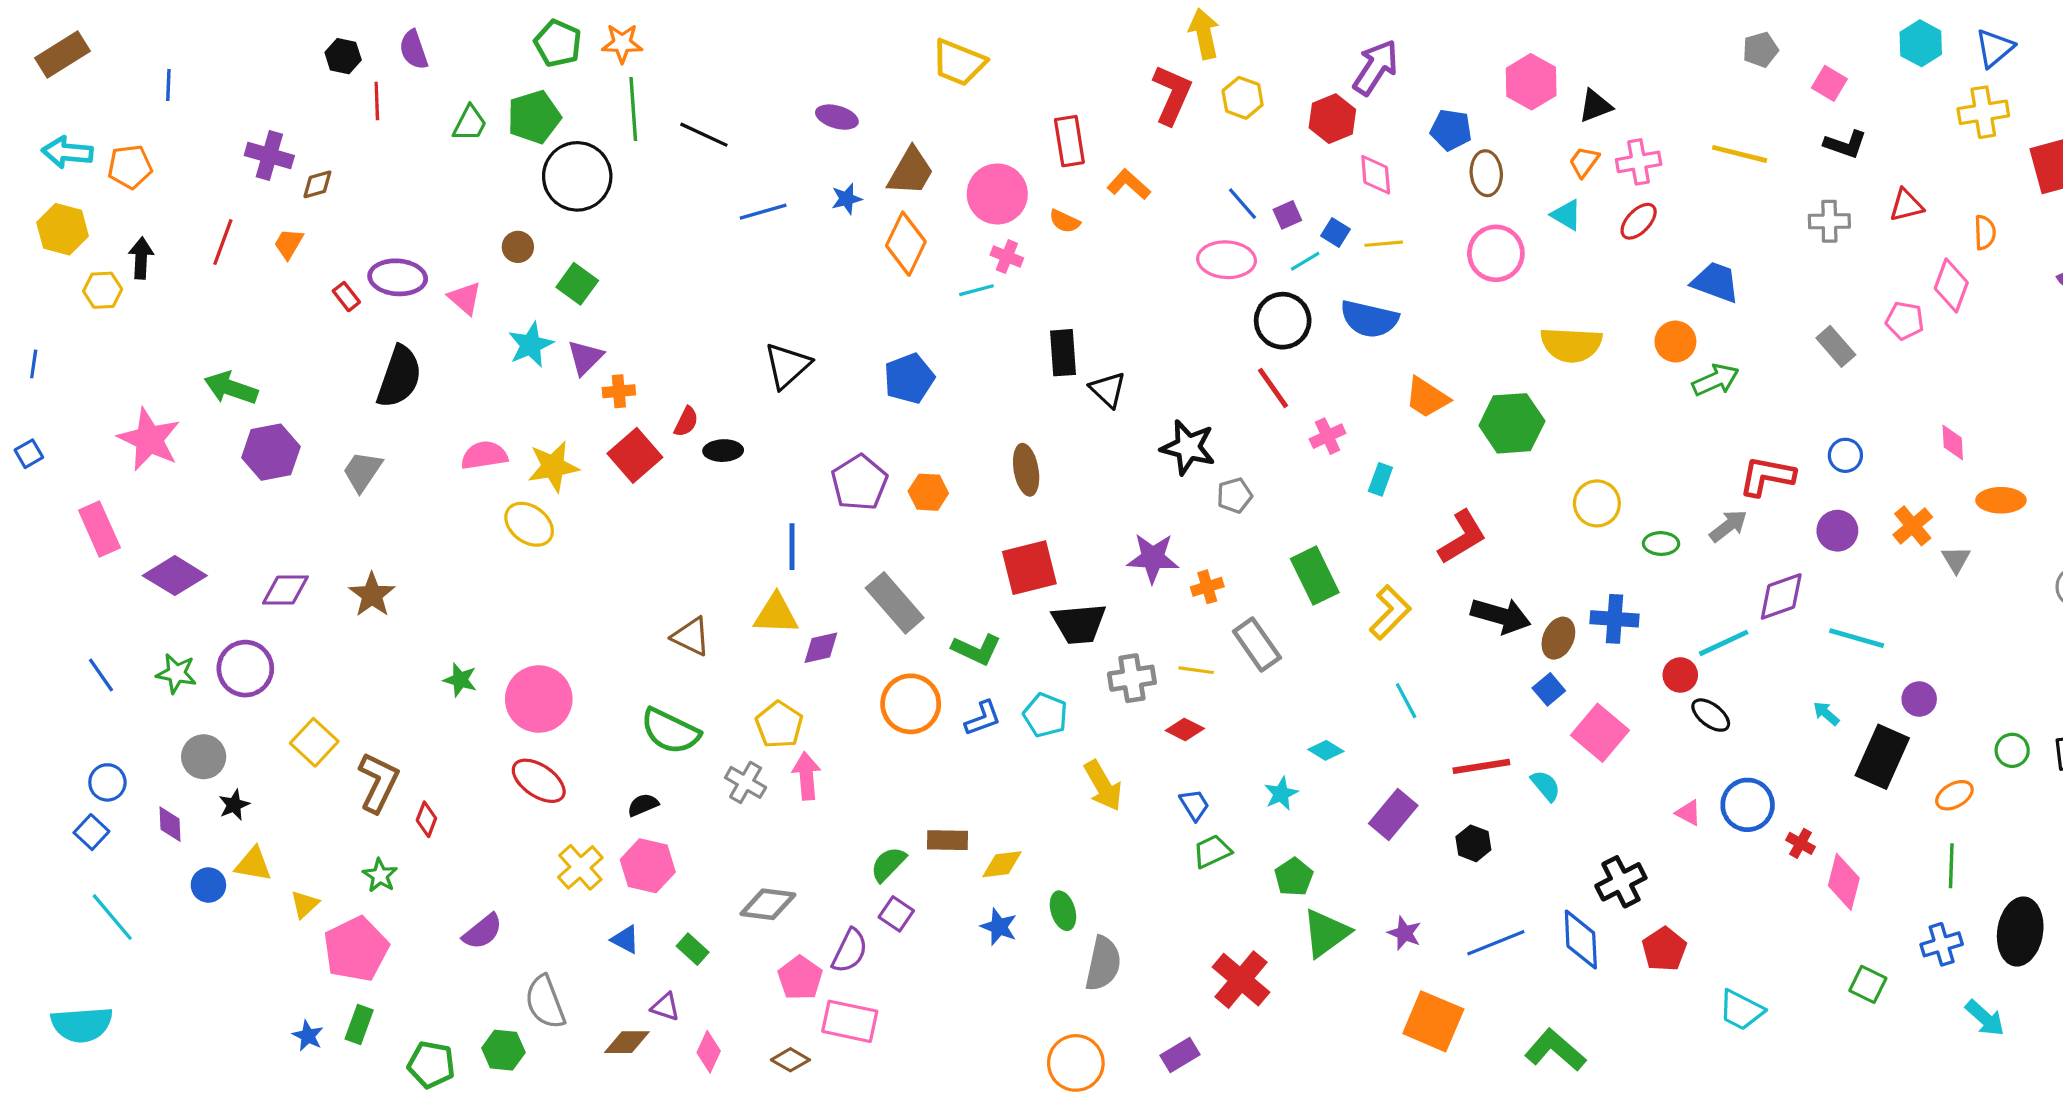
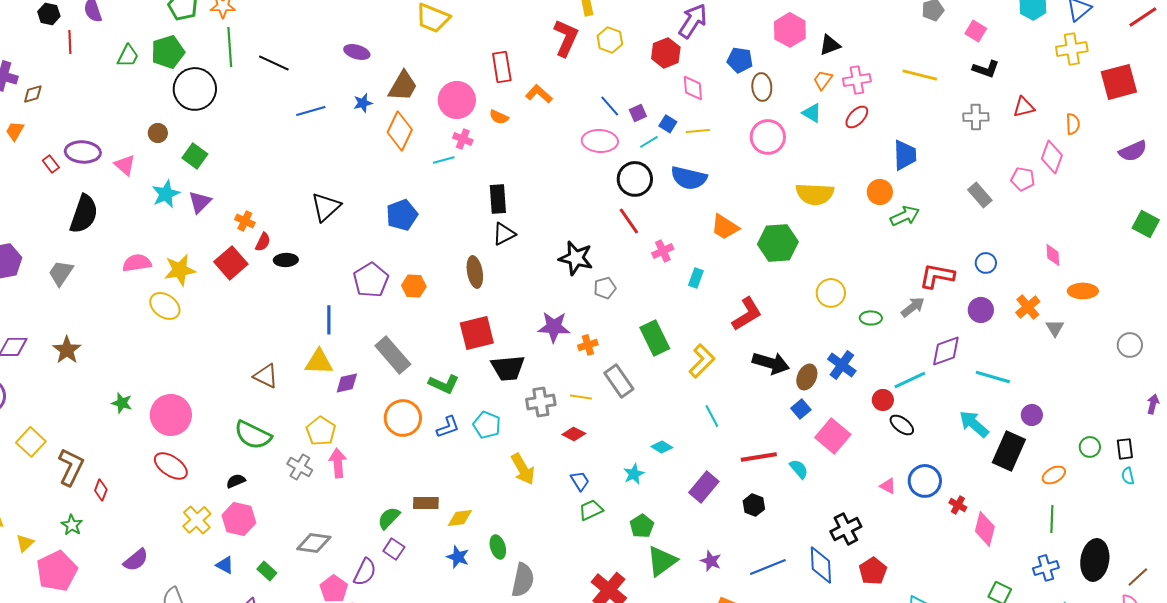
blue trapezoid: (1716, 282) -> (905, 155), turned 68
black triangle: (1108, 390) -> (504, 234), moved, turned 50
orange cross: (619, 391) -> (245, 221), moved, turned 30
blue cross: (1615, 619) -> (842, 365), turned 32
cyan arrow: (1826, 713) -> (974, 424), size x1.8

